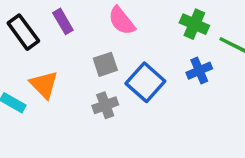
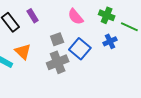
pink semicircle: (122, 21) -> (76, 17), moved
gray cross: (105, 105) -> (58, 62), size x1.5

